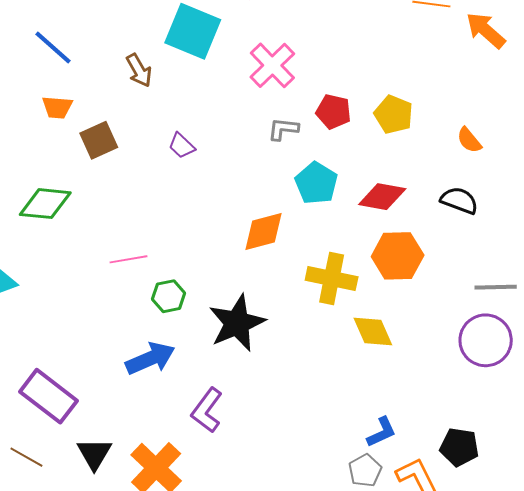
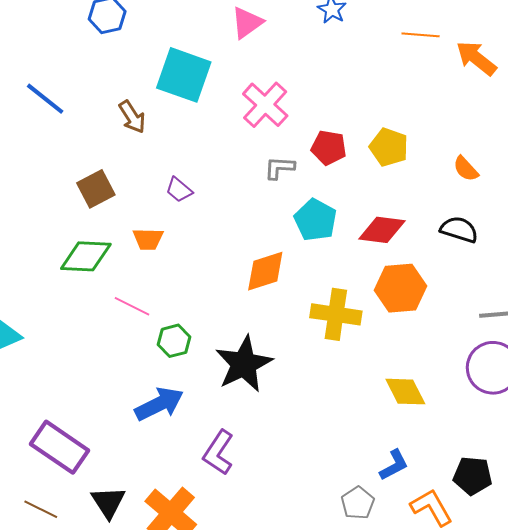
orange trapezoid: (57, 107) -> (148, 239), moved
green diamond: (45, 204) -> (86, 256), moved
pink line: (128, 259) -> (132, 306), turned 39
yellow diamond: (373, 332) -> (405, 392), moved
gray pentagon: (365, 471) -> (358, 503), moved

